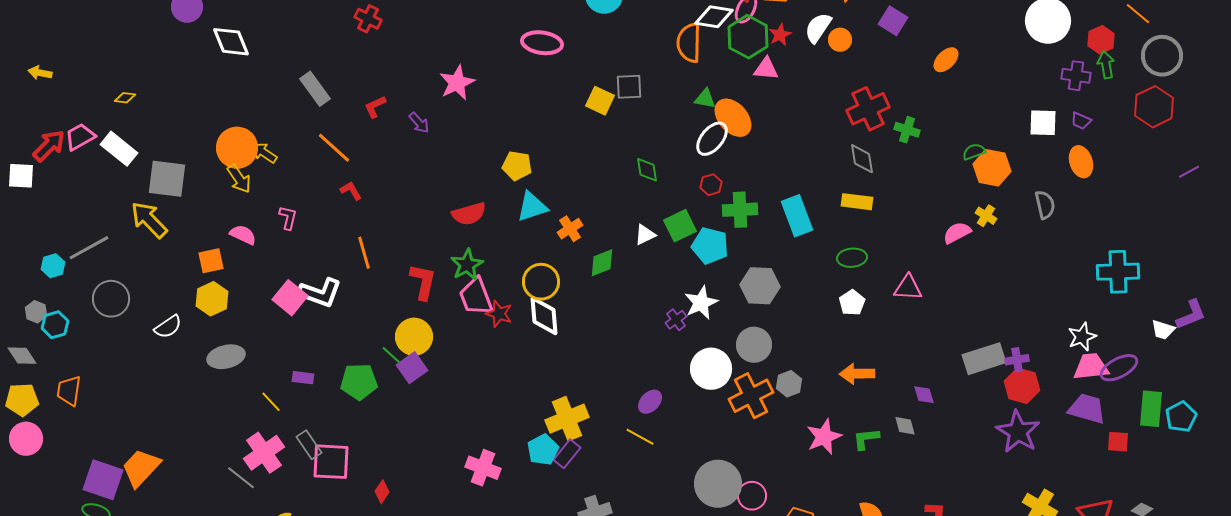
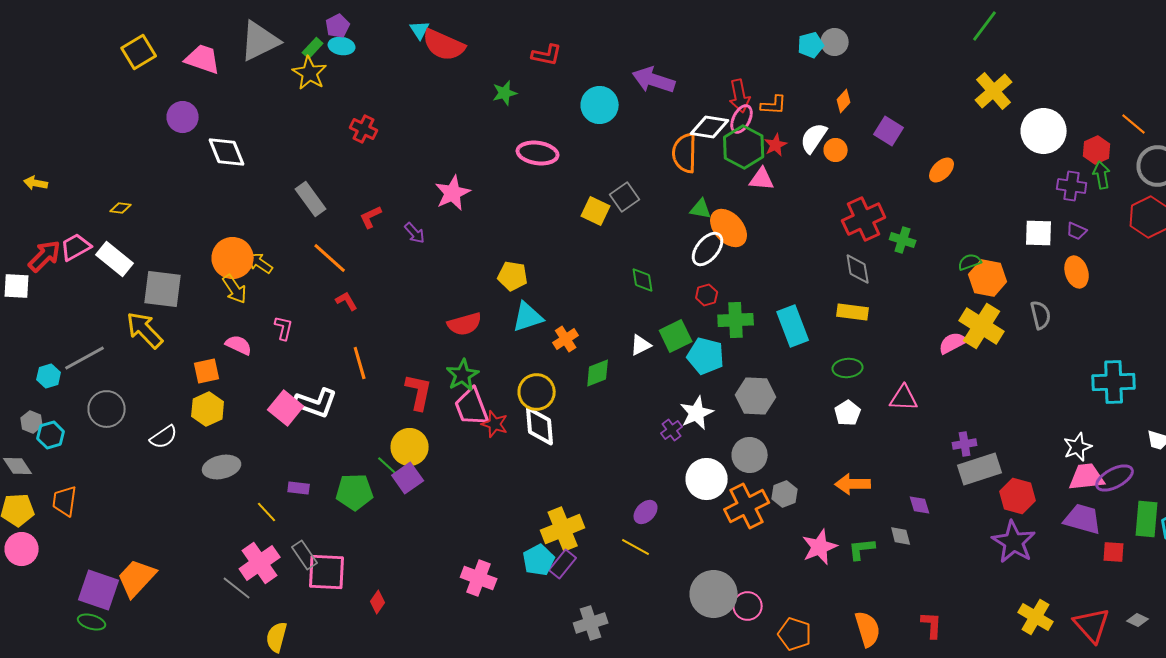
gray square: (629, 87) -> (625, 197), turned -32
yellow cross: (986, 216) -> (982, 326), size x2.0
purple cross: (1017, 360) -> (965, 444), moved

